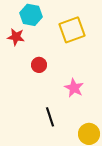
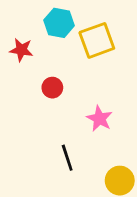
cyan hexagon: (31, 15) -> (59, 23), moved

